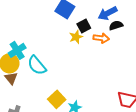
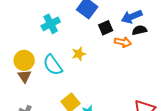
yellow star: (76, 37) -> (79, 54), moved
cyan cross: (17, 50) -> (51, 24), moved

